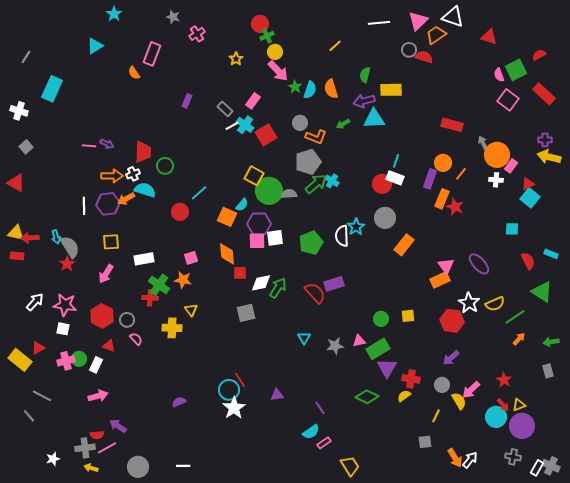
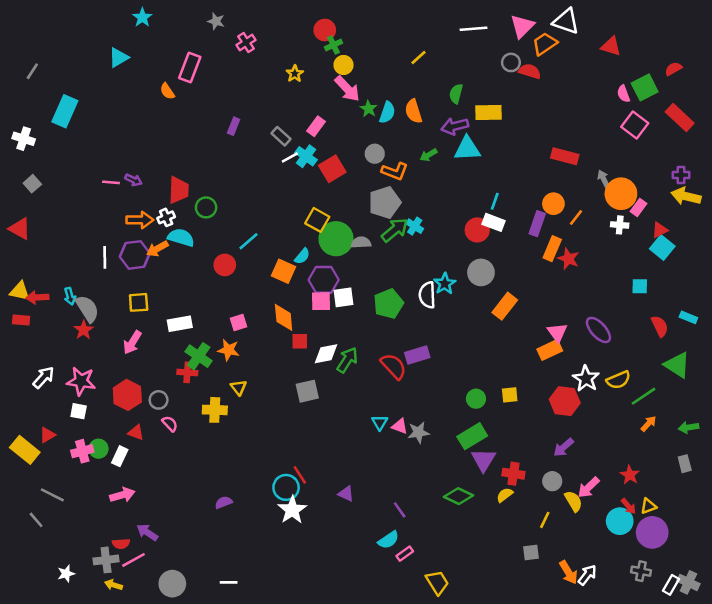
pink triangle: (359, 341) -> (400, 426), moved, turned 32
purple triangle: (277, 395) -> (346, 494), turned 32

